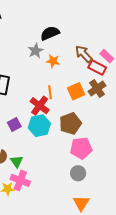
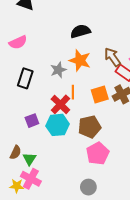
gray star: (36, 51) -> (58, 70), moved
orange star: (53, 61) -> (80, 60), size x1.5
pink pentagon: (81, 148) -> (98, 154), turned -30
gray circle: (78, 173) -> (88, 187), moved

